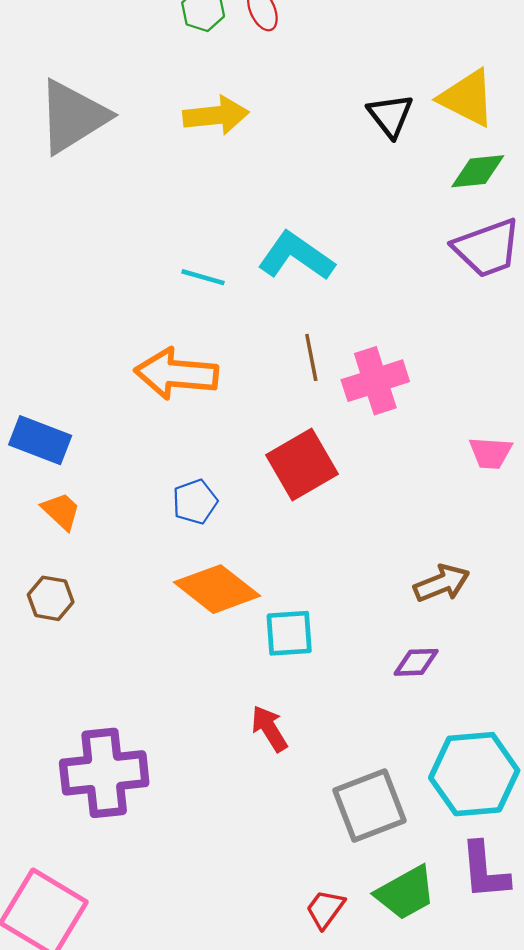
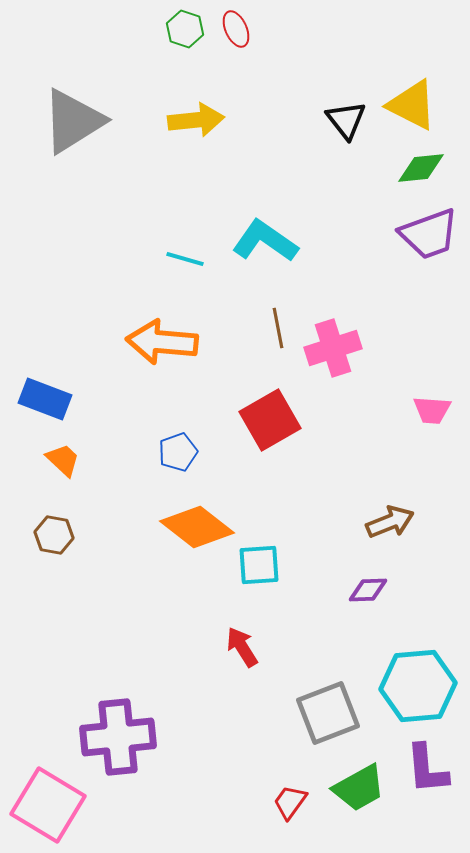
purple cross: (104, 773) -> (118, 737), moved

